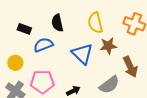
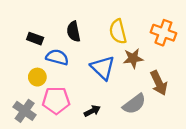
blue semicircle: (43, 45) -> (57, 57), turned 36
yellow circle: (15, 63) -> (37, 77), moved

